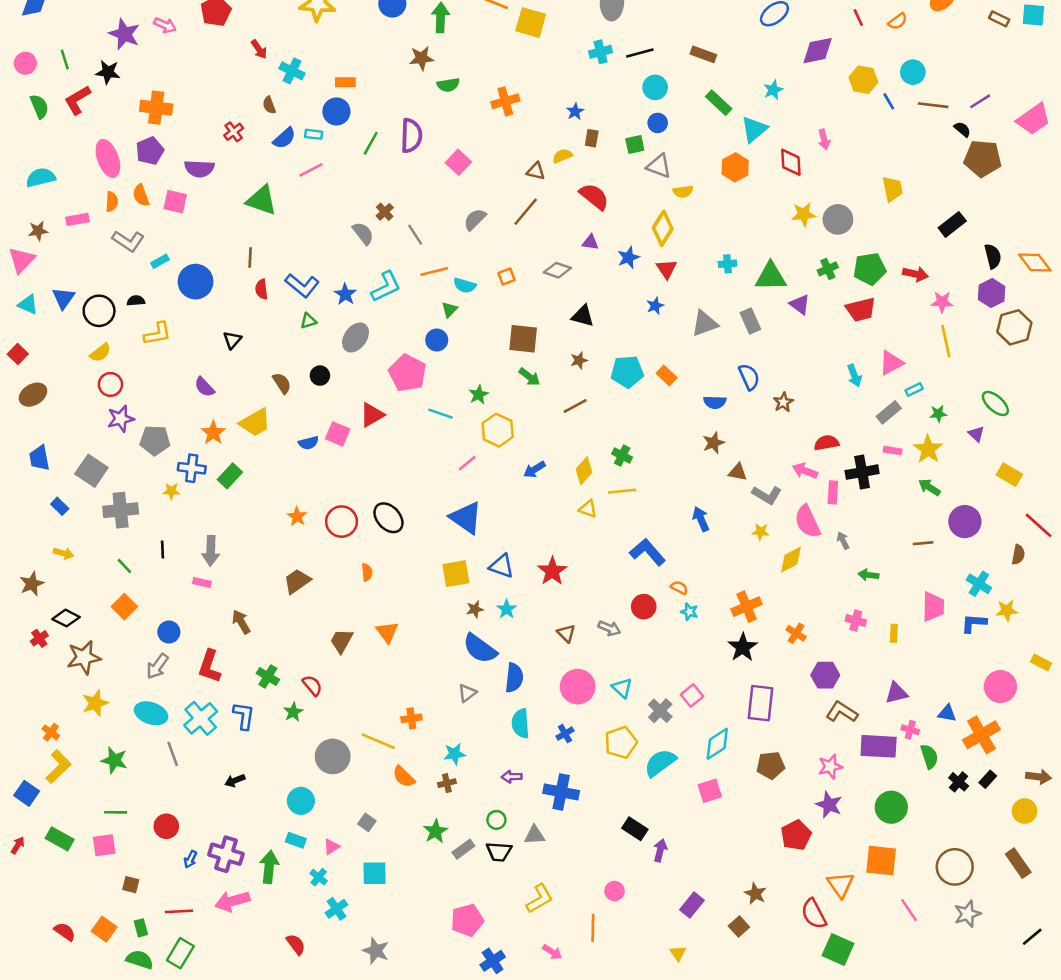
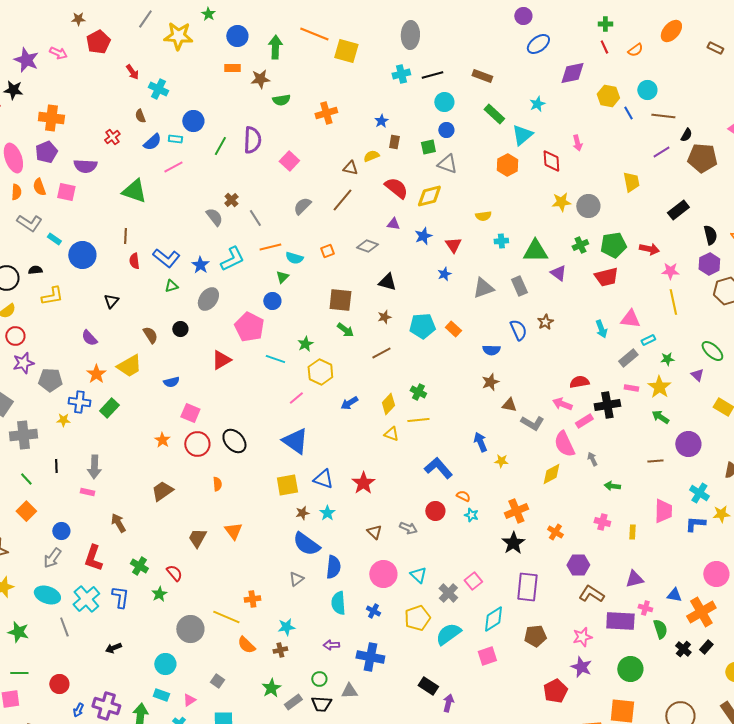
orange rectangle: (345, 82) -> (232, 68), moved
purple line: (980, 101) -> (661, 152), moved
black semicircle: (962, 129) -> (686, 135), turned 80
yellow semicircle: (683, 191) -> (483, 216), moved
yellow diamond: (663, 228) -> (429, 196), moved, turned 44
cyan rectangle: (160, 261) -> (54, 239), turned 64
pink triangle: (891, 363) -> (630, 319), turned 35
brown star: (783, 402) -> (545, 322), moved
pink square: (338, 434) -> (190, 413), moved
pink rectangle: (833, 492) -> (584, 421), turned 54
yellow star: (760, 532) -> (501, 461), moved
blue cross: (565, 734) -> (373, 611), turned -32

